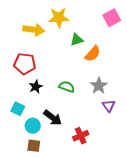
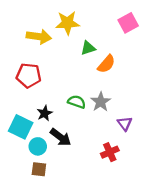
gray star: (99, 86) -> (101, 102), moved
black star: (36, 87) -> (45, 113), moved
cyan square: (18, 109) -> (21, 127), size x1.5
red cross: (81, 136) -> (110, 152), moved

